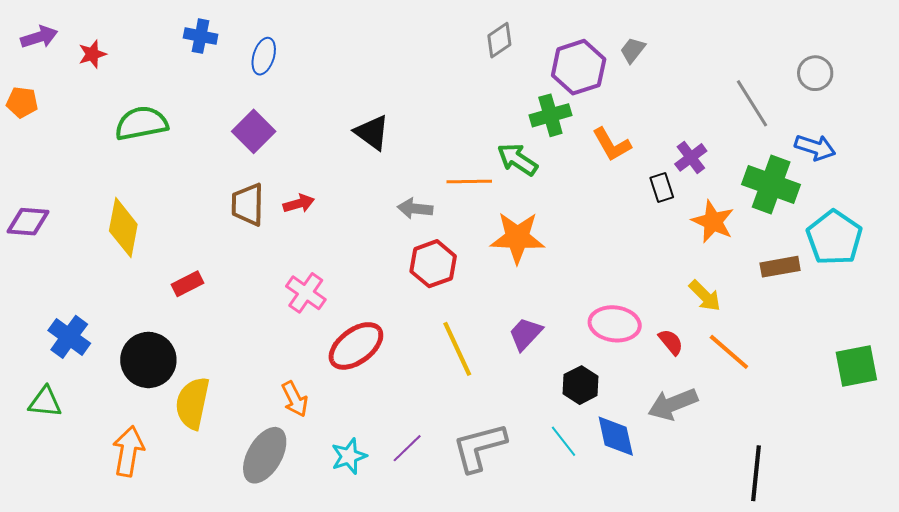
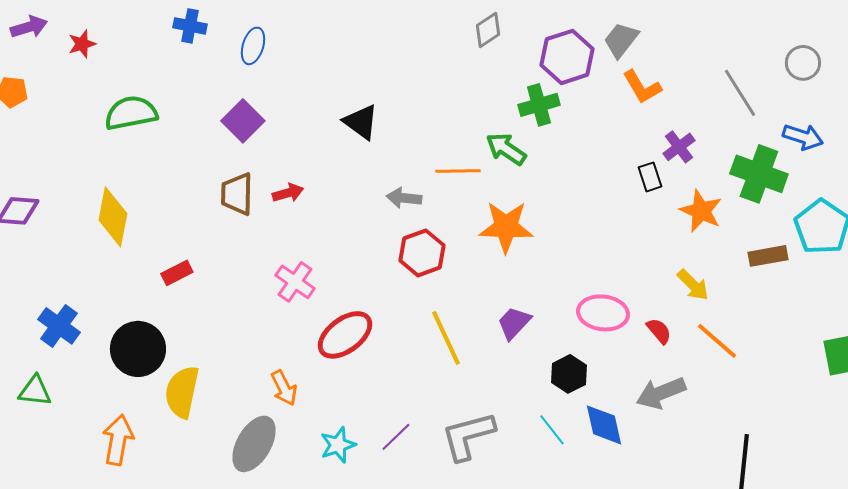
gray trapezoid: (633, 50) -> (621, 40), size x1.4
orange L-shape: (612, 144) -> (642, 87), moved

